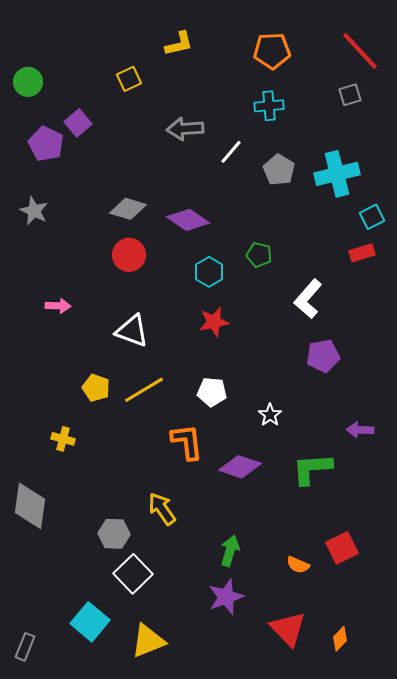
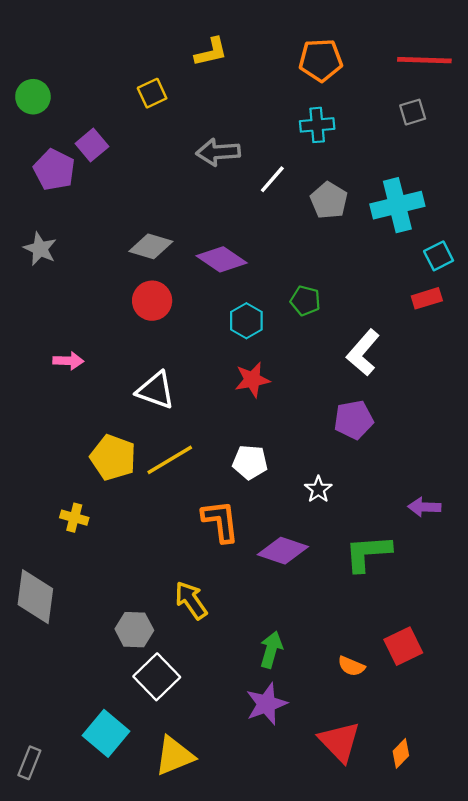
red line: (360, 51) -> (424, 60), turned -45
purple pentagon: (323, 356) -> (354, 420), moved
yellow pentagon: (96, 388) -> (113, 457), size x1.4

